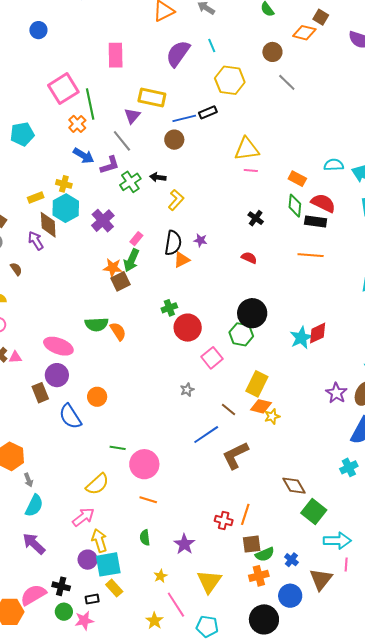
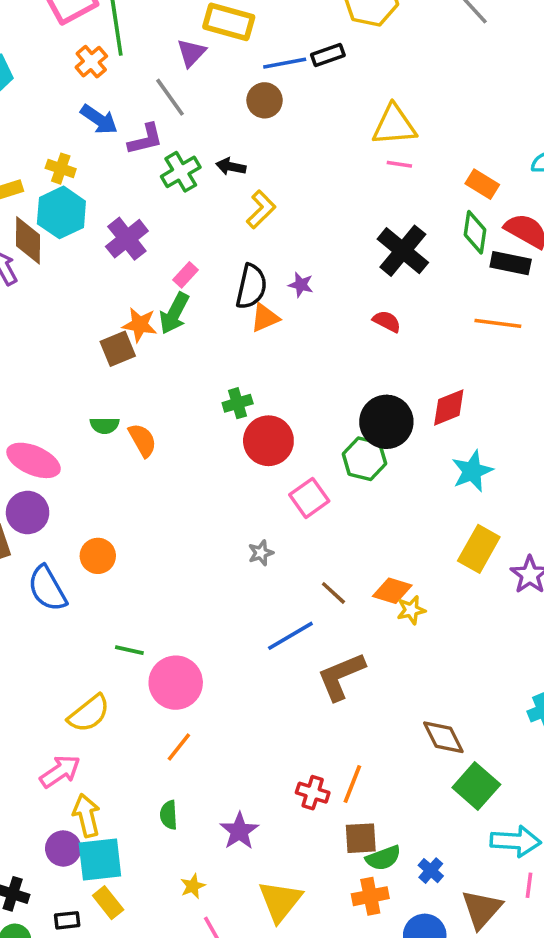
black cross: (256, 218) -> (403, 251), size x1.8
brown square: (120, 281) -> (118, 349), moved
green semicircle: (97, 324) -> (105, 425), size x0.7
red diamond: (318, 333) -> (449, 407), moved
yellow rectangle: (257, 384) -> (479, 549), moved
orange line: (148, 500) -> (179, 747), turned -72

